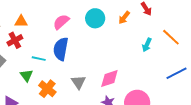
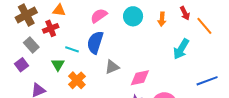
orange arrow: (124, 18) -> (162, 19), turned -40
orange line: (171, 37) -> (204, 26), moved
cyan arrow: (147, 45) -> (181, 49), size x1.5
gray triangle: (78, 82) -> (112, 67), moved, turned 35

